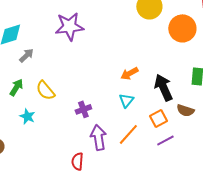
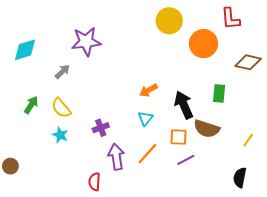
gray arrow: (26, 55) -> (62, 72), moved
brown semicircle: (185, 110) -> (207, 129), size x1.4
cyan star: (27, 116) -> (60, 135), moved
orange square: (158, 118) -> (179, 137), turned 30

